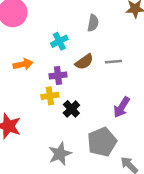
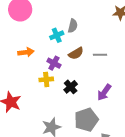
gray semicircle: (93, 23) -> (73, 26), moved
purple cross: (58, 75) -> (54, 63), turned 32
black cross: (71, 109) -> (71, 87), moved

